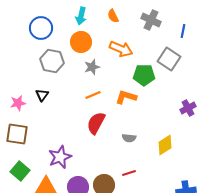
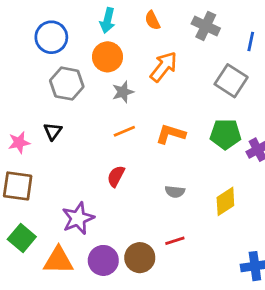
orange arrow: (121, 49) -> (164, 67), turned -75
green pentagon: (144, 75) -> (225, 134), moved
red semicircle: (96, 123) -> (116, 176), moved, size x0.7

